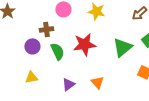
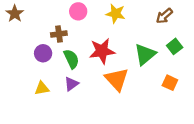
orange triangle: (97, 82) -> (117, 79), moved, size x1.6
purple triangle: (68, 84) -> (71, 84), moved

